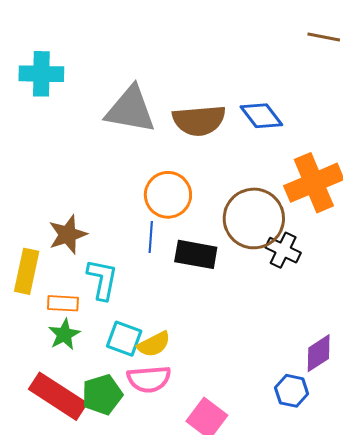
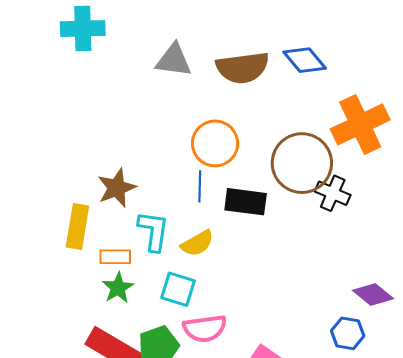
gray triangle: (131, 110) -> (174, 60), size x0.7
yellow semicircle: (154, 344) -> (197, 243), moved
purple diamond: (319, 353) -> (373, 295), turned 75

